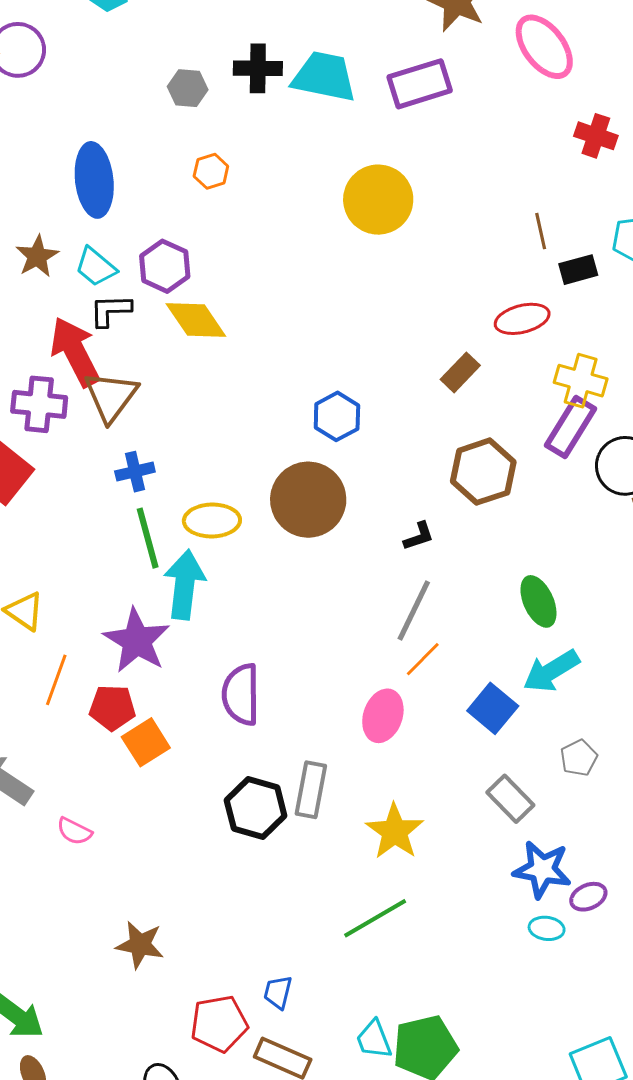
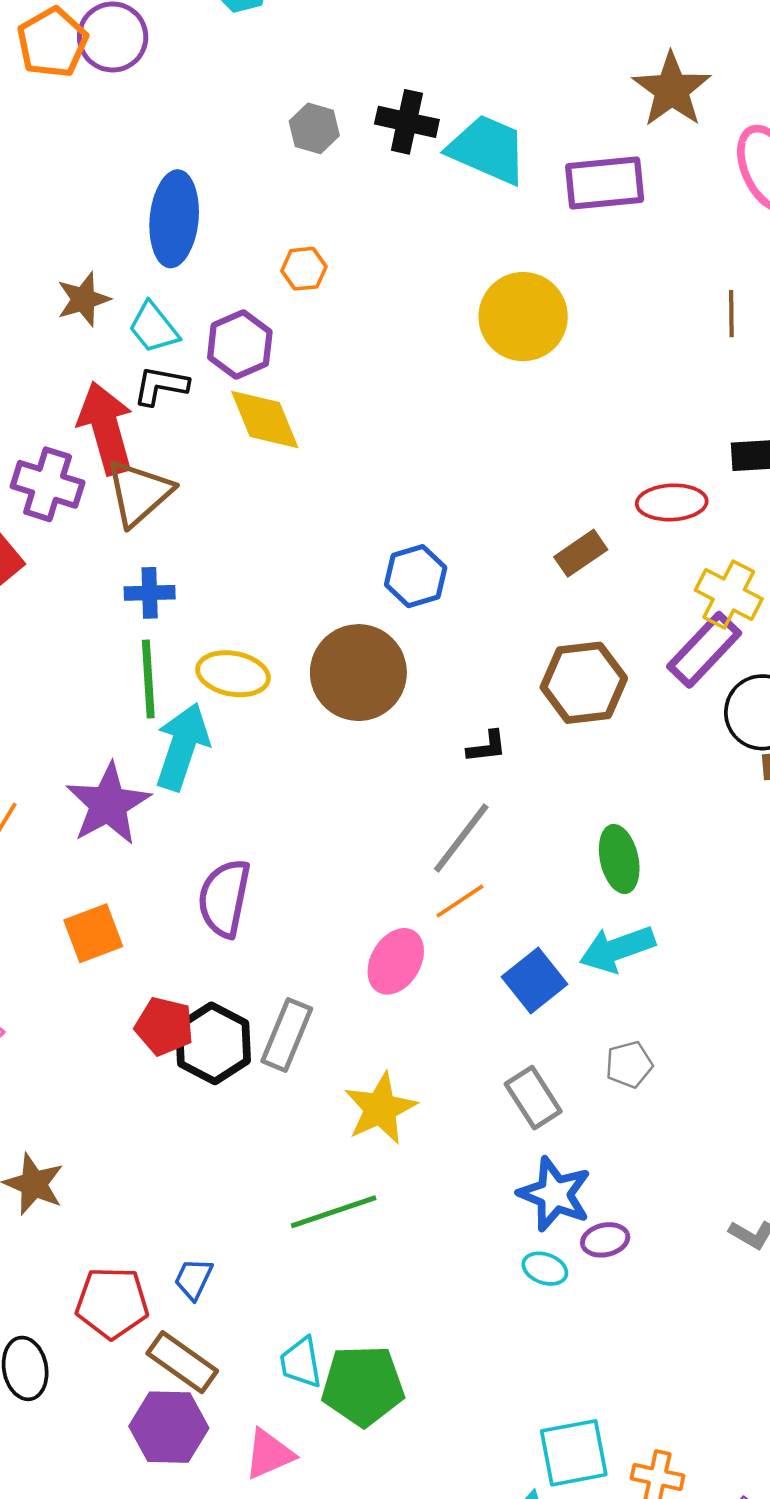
orange hexagon: (211, 171) -> (304, 269), moved
brown line: (541, 231) -> (731, 314), moved
red pentagon: (112, 708) -> (164, 1026), moved

